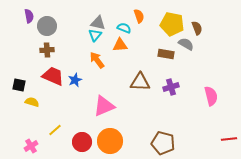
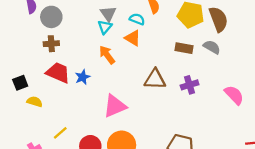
gray triangle: (98, 23) -> (108, 14), turned 42
brown semicircle: (197, 28) -> (218, 19), size x1.6
gray semicircle: (186, 44) -> (212, 47), moved
orange triangle: (120, 45) -> (133, 38), turned 35
black square: (19, 85) -> (20, 83), turned -32
pink semicircle: (211, 96) -> (234, 95), turned -30

